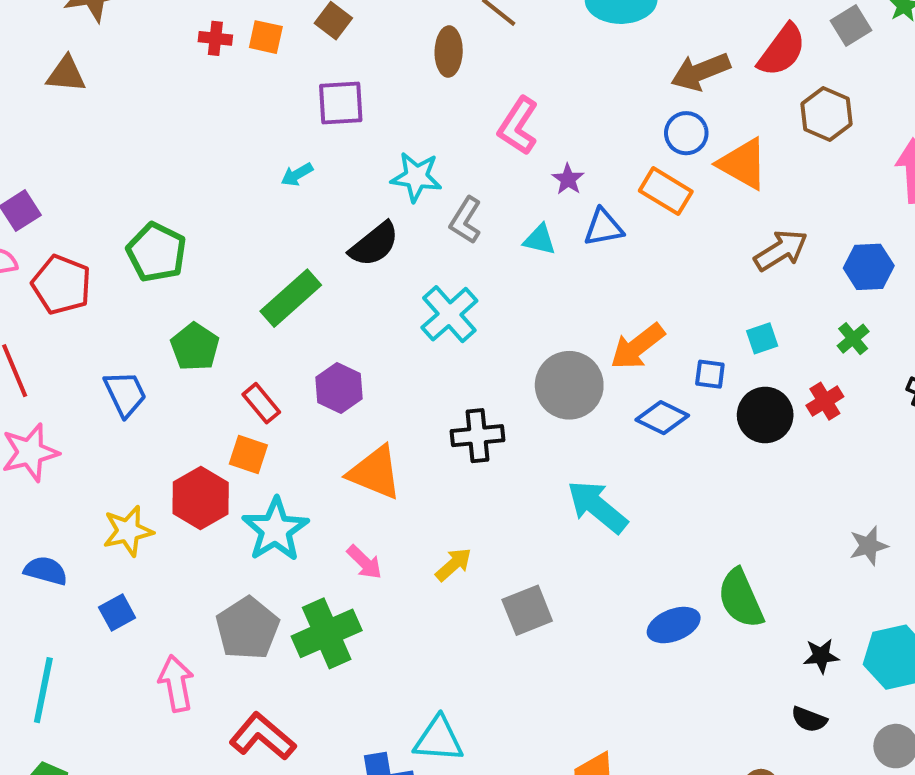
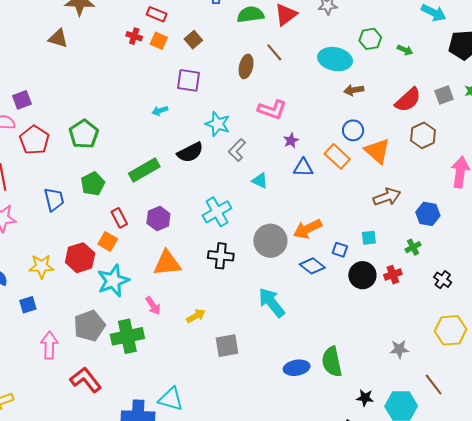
brown arrow: (700, 72) -> (354, 90), moved, size x0.7
pink L-shape: (518, 126) -> (272, 110), turned -116
cyan triangle: (540, 240) -> (260, 181), moved
cyan cross: (449, 314) -> (217, 212), moved
orange triangle: (375, 473) -> (167, 263), turned -40

